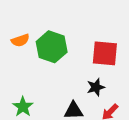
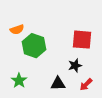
green hexagon: (52, 47) -> (34, 46), moved

